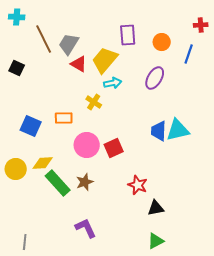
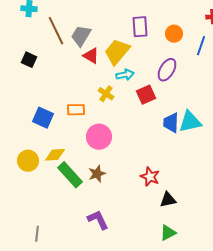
red square: (114, 148) -> (146, 95), moved

